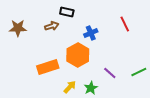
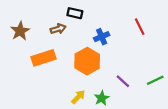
brown star: (18, 28) -> (20, 31), turned -30
orange rectangle: (48, 67) -> (44, 58), moved

